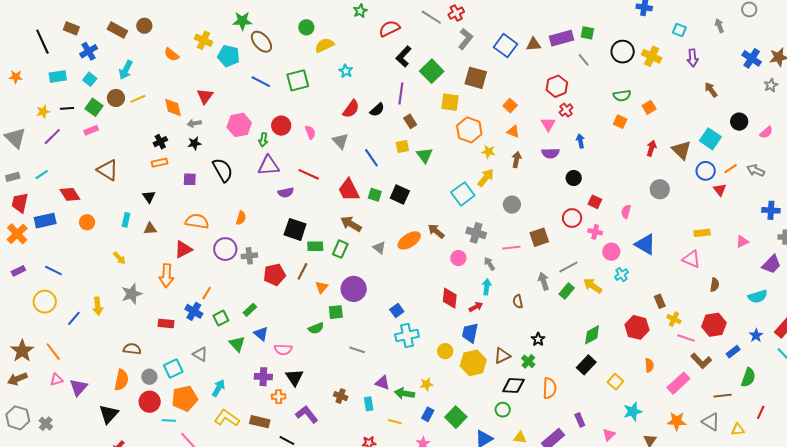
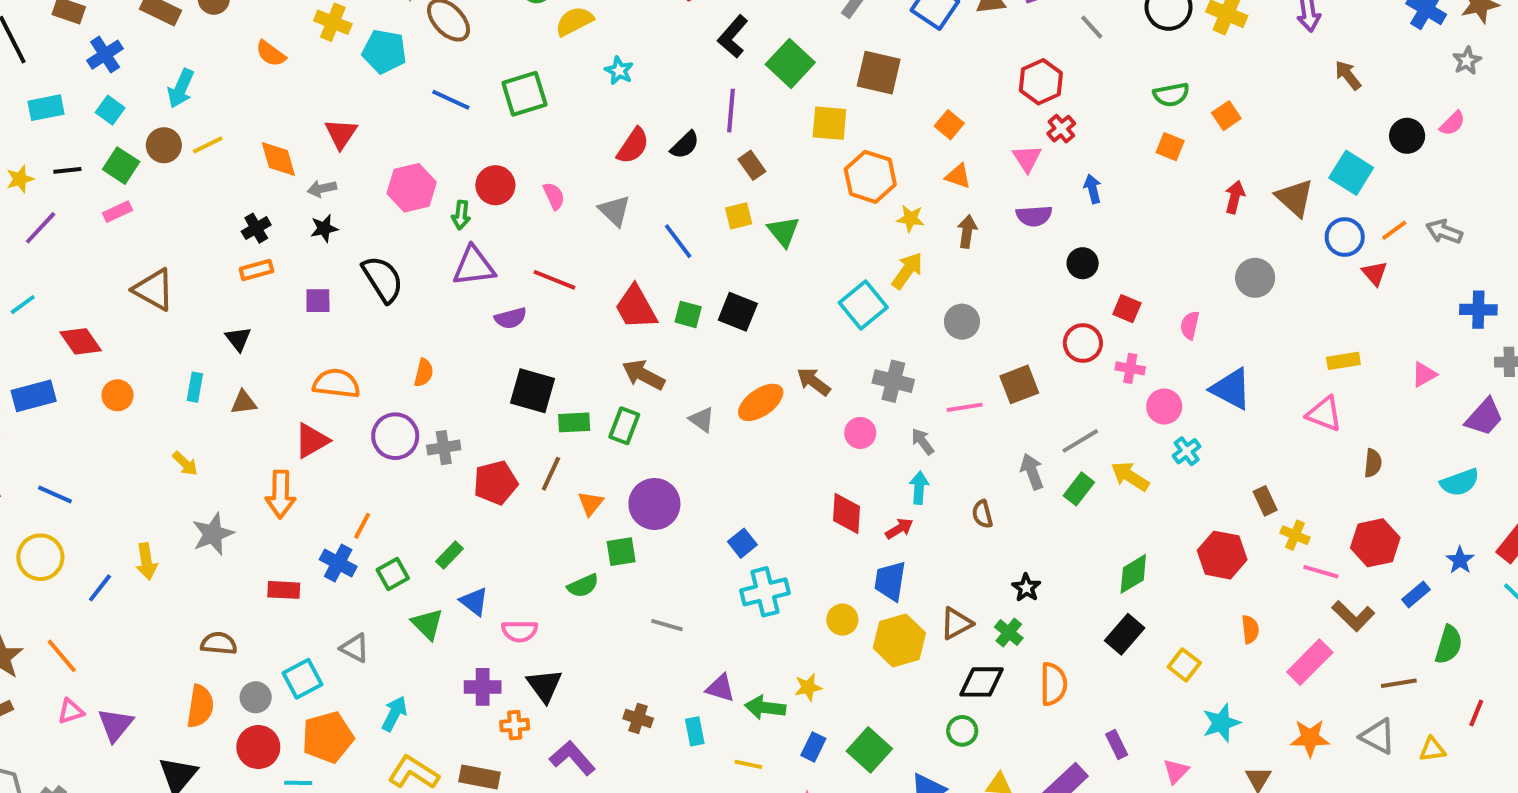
pink semicircle: (766, 132) -> (1452, 123), moved

